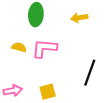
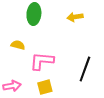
pink L-shape: (44, 48) -> (42, 61), moved

